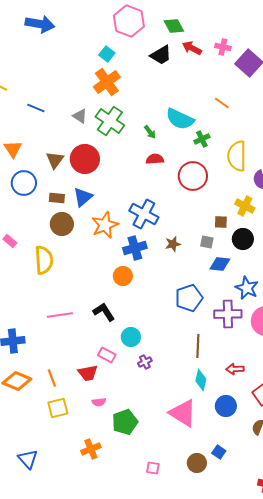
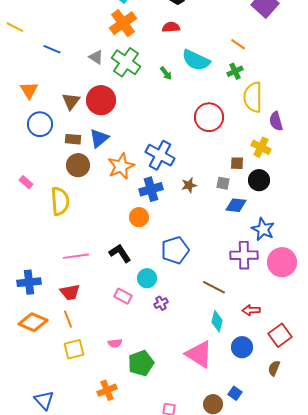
green cross: (202, 139) -> (235, 71), moved
red semicircle: (155, 159) -> (171, 27), moved
blue pentagon: (189, 298) -> (175, 250), moved
brown line: (198, 346) -> (214, 287), turned -65
red trapezoid: (88, 373) -> (70, 292), moved

